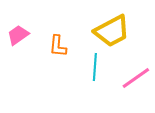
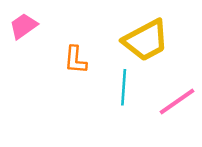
pink trapezoid: (18, 35) -> (23, 26), moved

